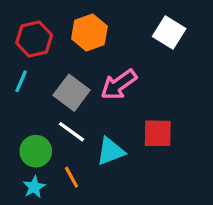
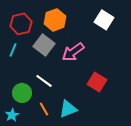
gray square: (72, 93) -> (44, 45), moved
red square: (158, 133) -> (97, 82), turned 30
cyan triangle: (111, 151) -> (68, 109), moved
cyan star: (34, 187) -> (12, 115), moved

